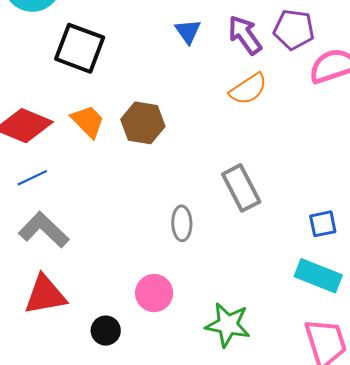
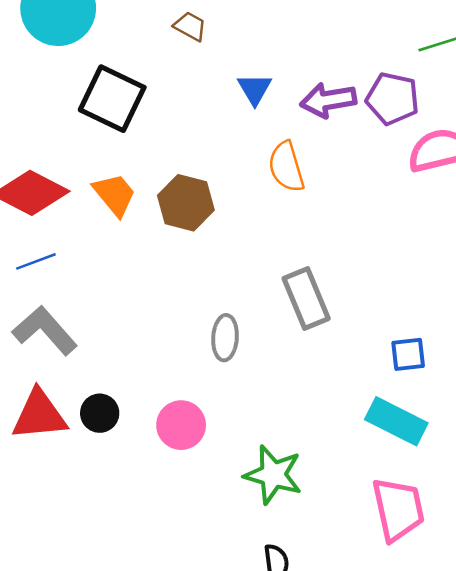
purple arrow: (245, 35) -> (328, 100), turned -69
orange semicircle: (248, 89) -> (286, 167), moved, turned 102
black circle: (106, 331) -> (100, 413), moved

